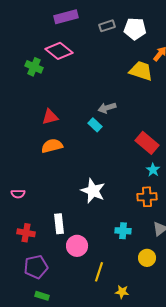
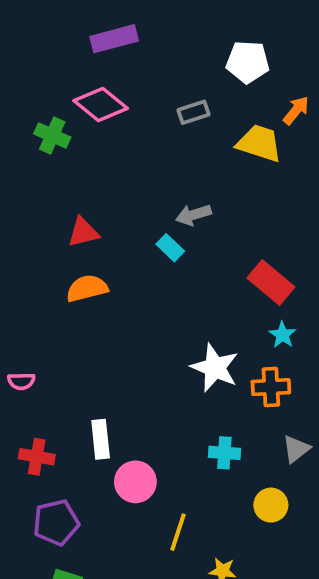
gray rectangle: (107, 26) -> (193, 112), moved
white star: (93, 191) -> (215, 368), moved

